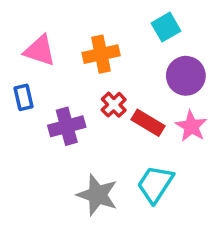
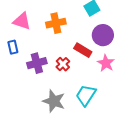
red cross: (114, 105) -> (63, 64), moved
red rectangle: (148, 123) -> (83, 50), moved

